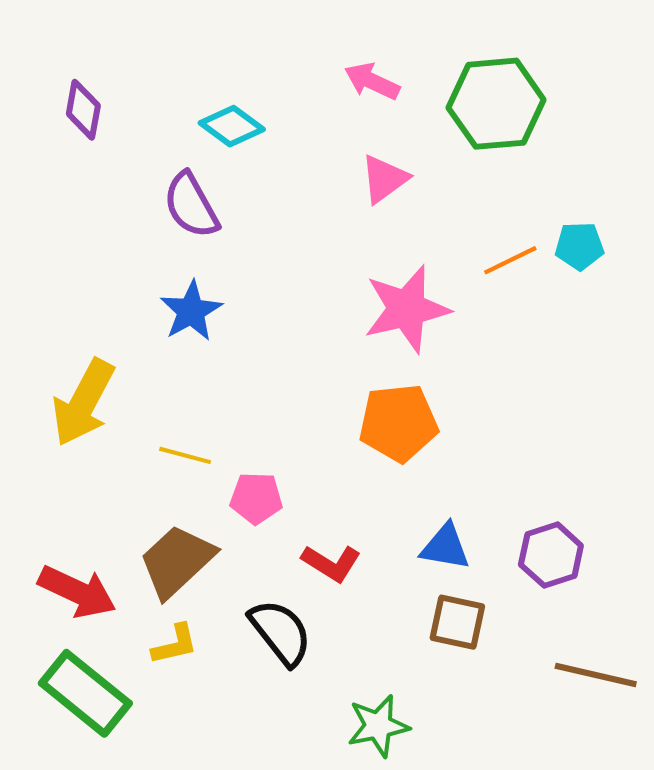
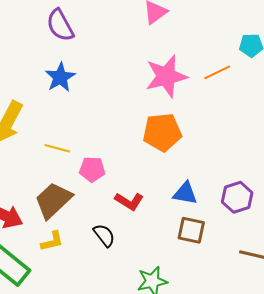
orange line: (510, 260) -> (217, 72), moved
black semicircle: (281, 632) -> (104, 235), size x0.7

